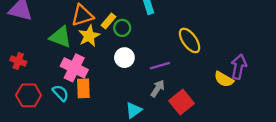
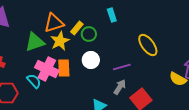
green triangle: (61, 37) -> (35, 42), turned -40
orange rectangle: (83, 88) -> (64, 68), moved
cyan semicircle: (61, 93) -> (34, 81), moved

